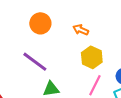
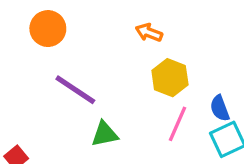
orange circle: (40, 23) -> (48, 29), moved

